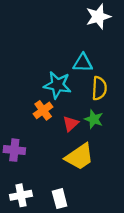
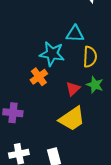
green star: (94, 119) -> (95, 85), moved
red triangle: (71, 124) -> (73, 89), moved

